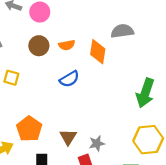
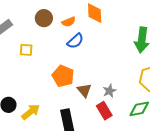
orange semicircle: (67, 45) -> (69, 22), moved
orange pentagon: (29, 129) -> (63, 76), moved

